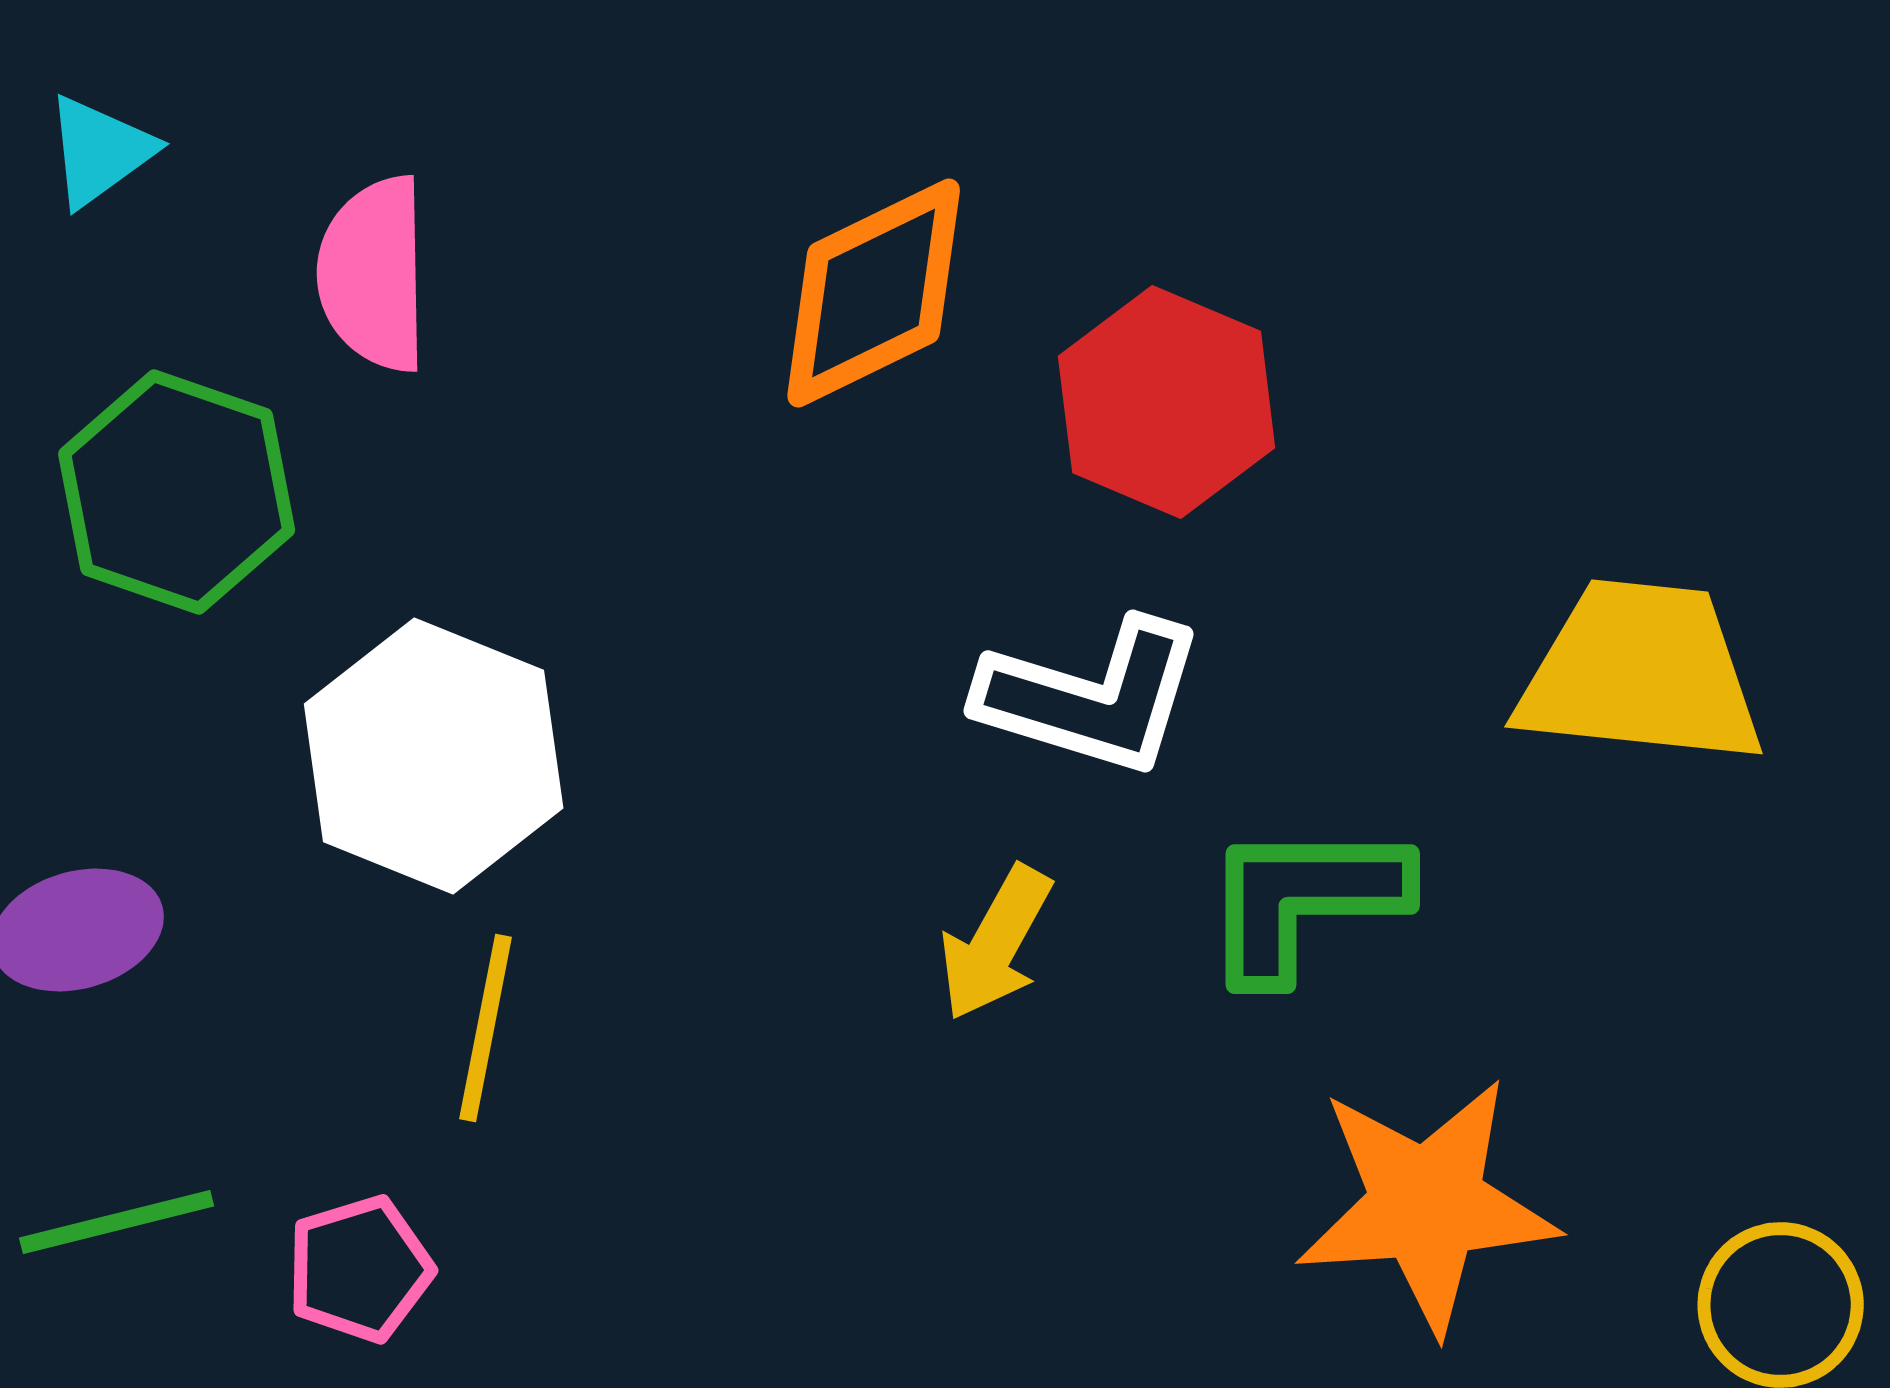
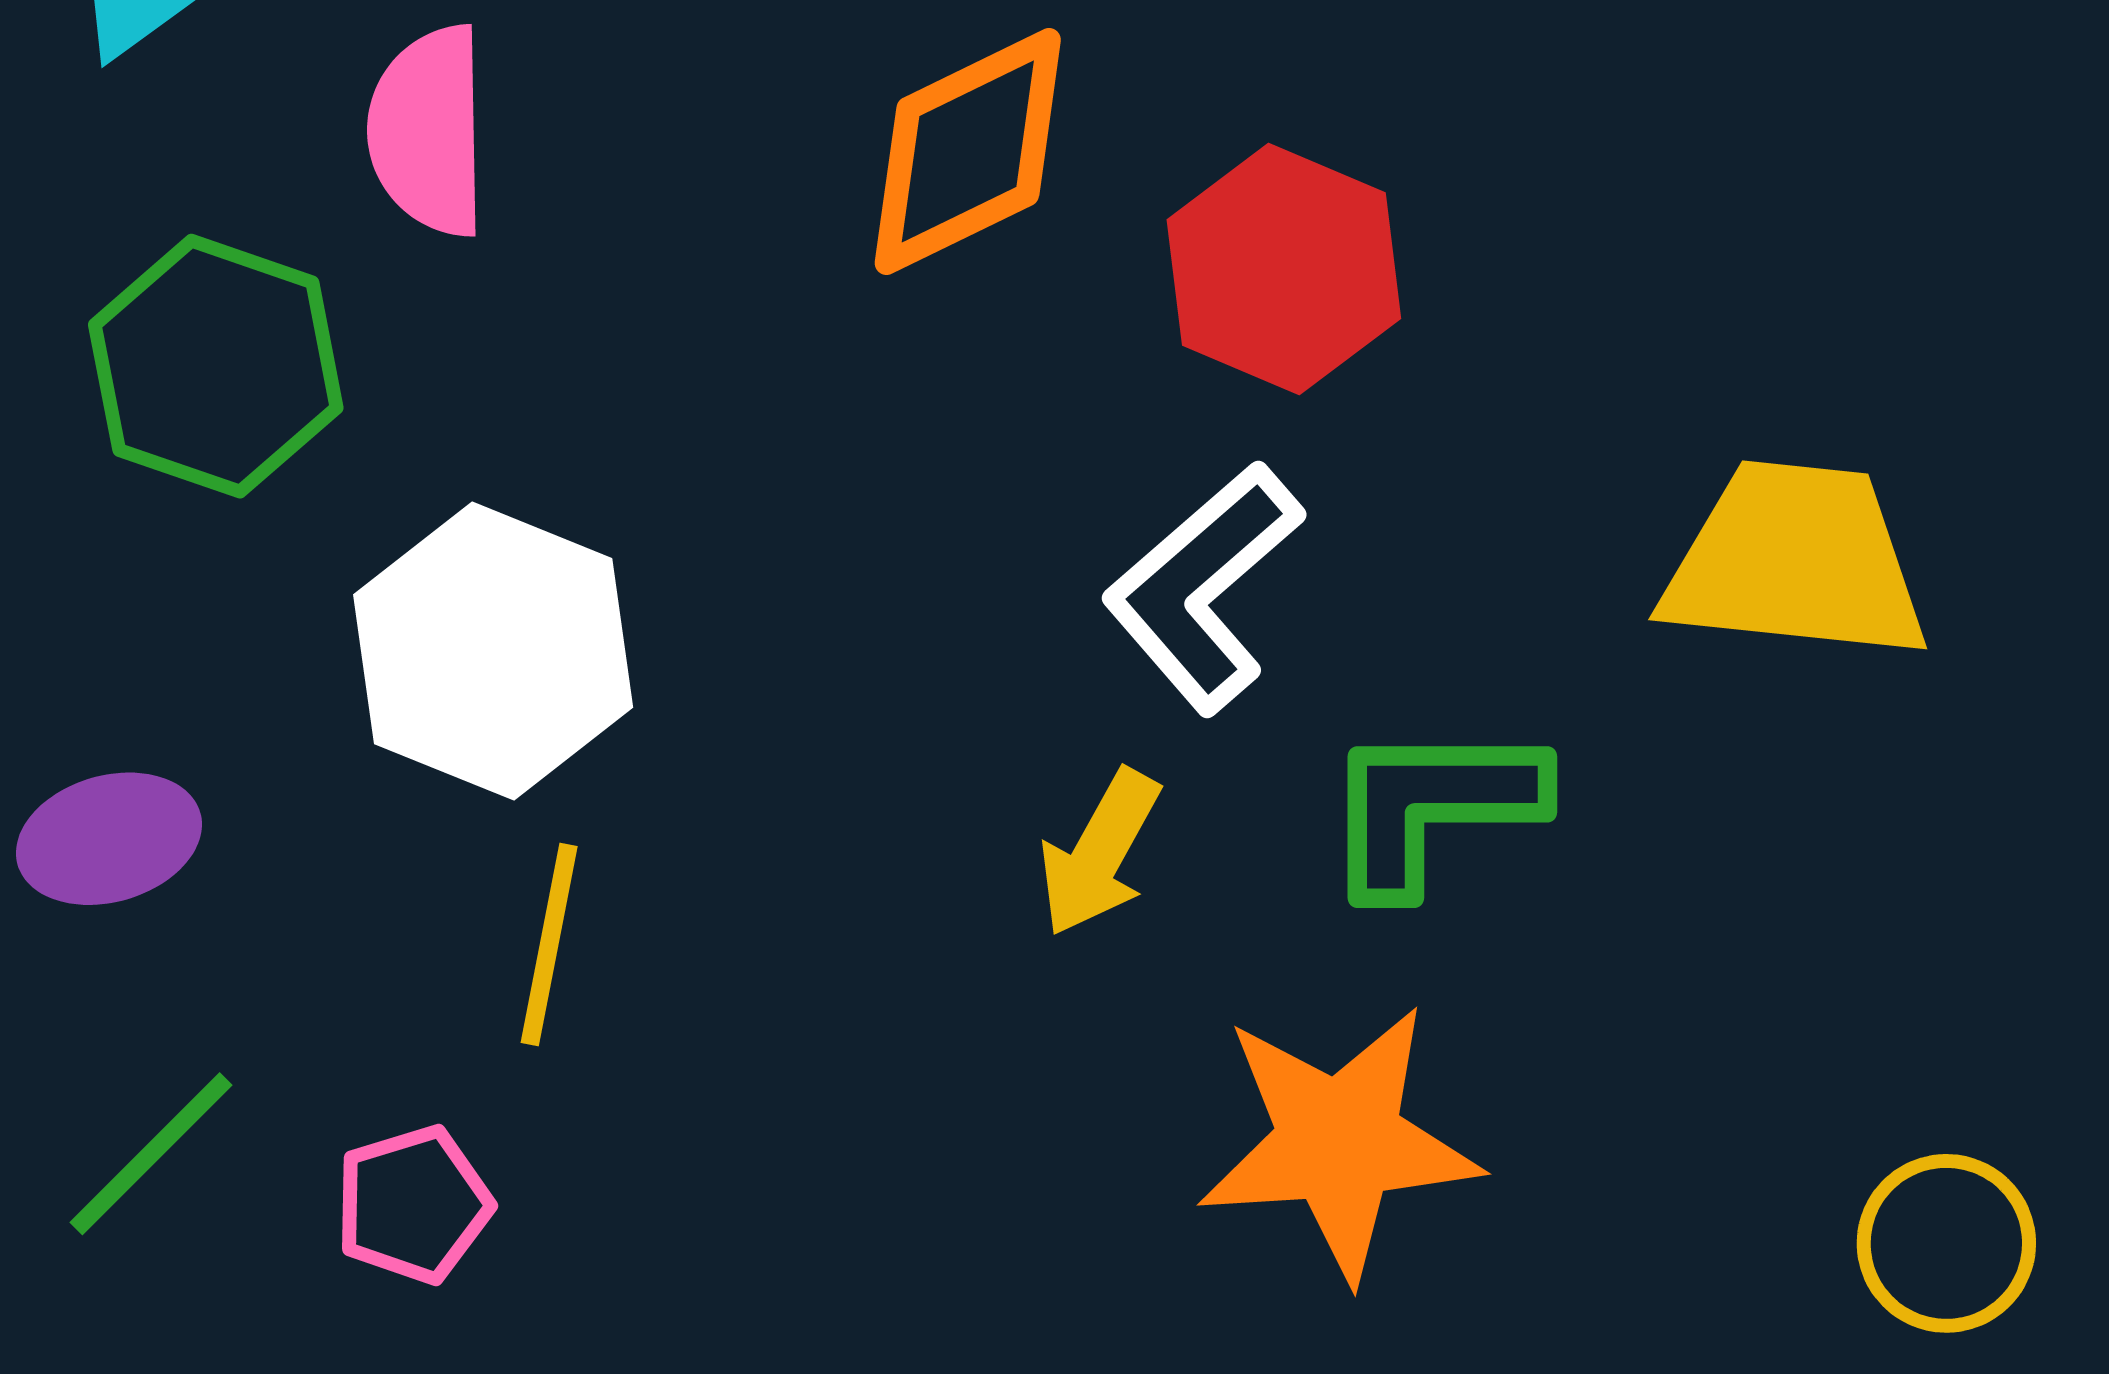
white L-shape: (1092, 697) -> (1203, 587), turned 122
orange star: (1427, 1205) -> (1339, 1142), moved
green line: (117, 1222) -> (151, 1154), turned -31

